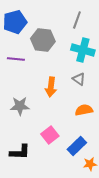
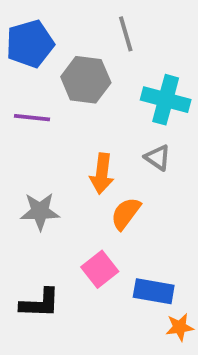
gray line: (77, 20) -> (126, 34), moved, turned -36
orange semicircle: (84, 110) -> (126, 213), moved, turned -42
blue rectangle: (77, 146) -> (154, 291), turned 54

